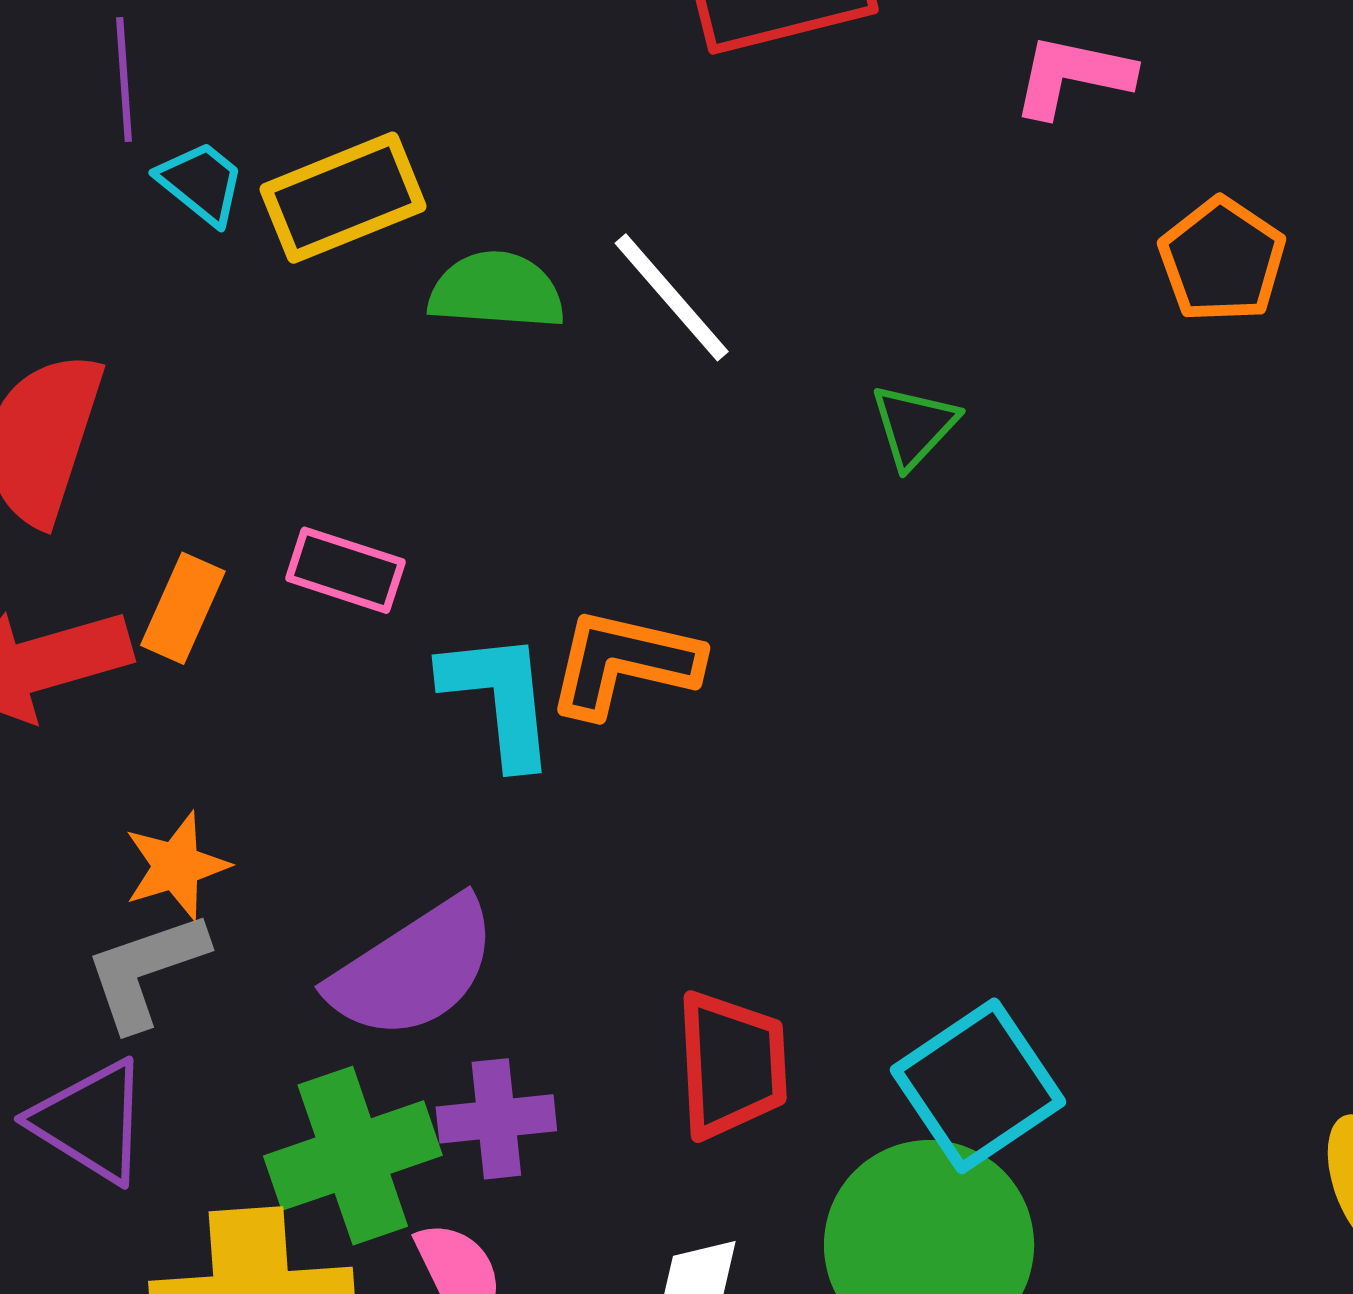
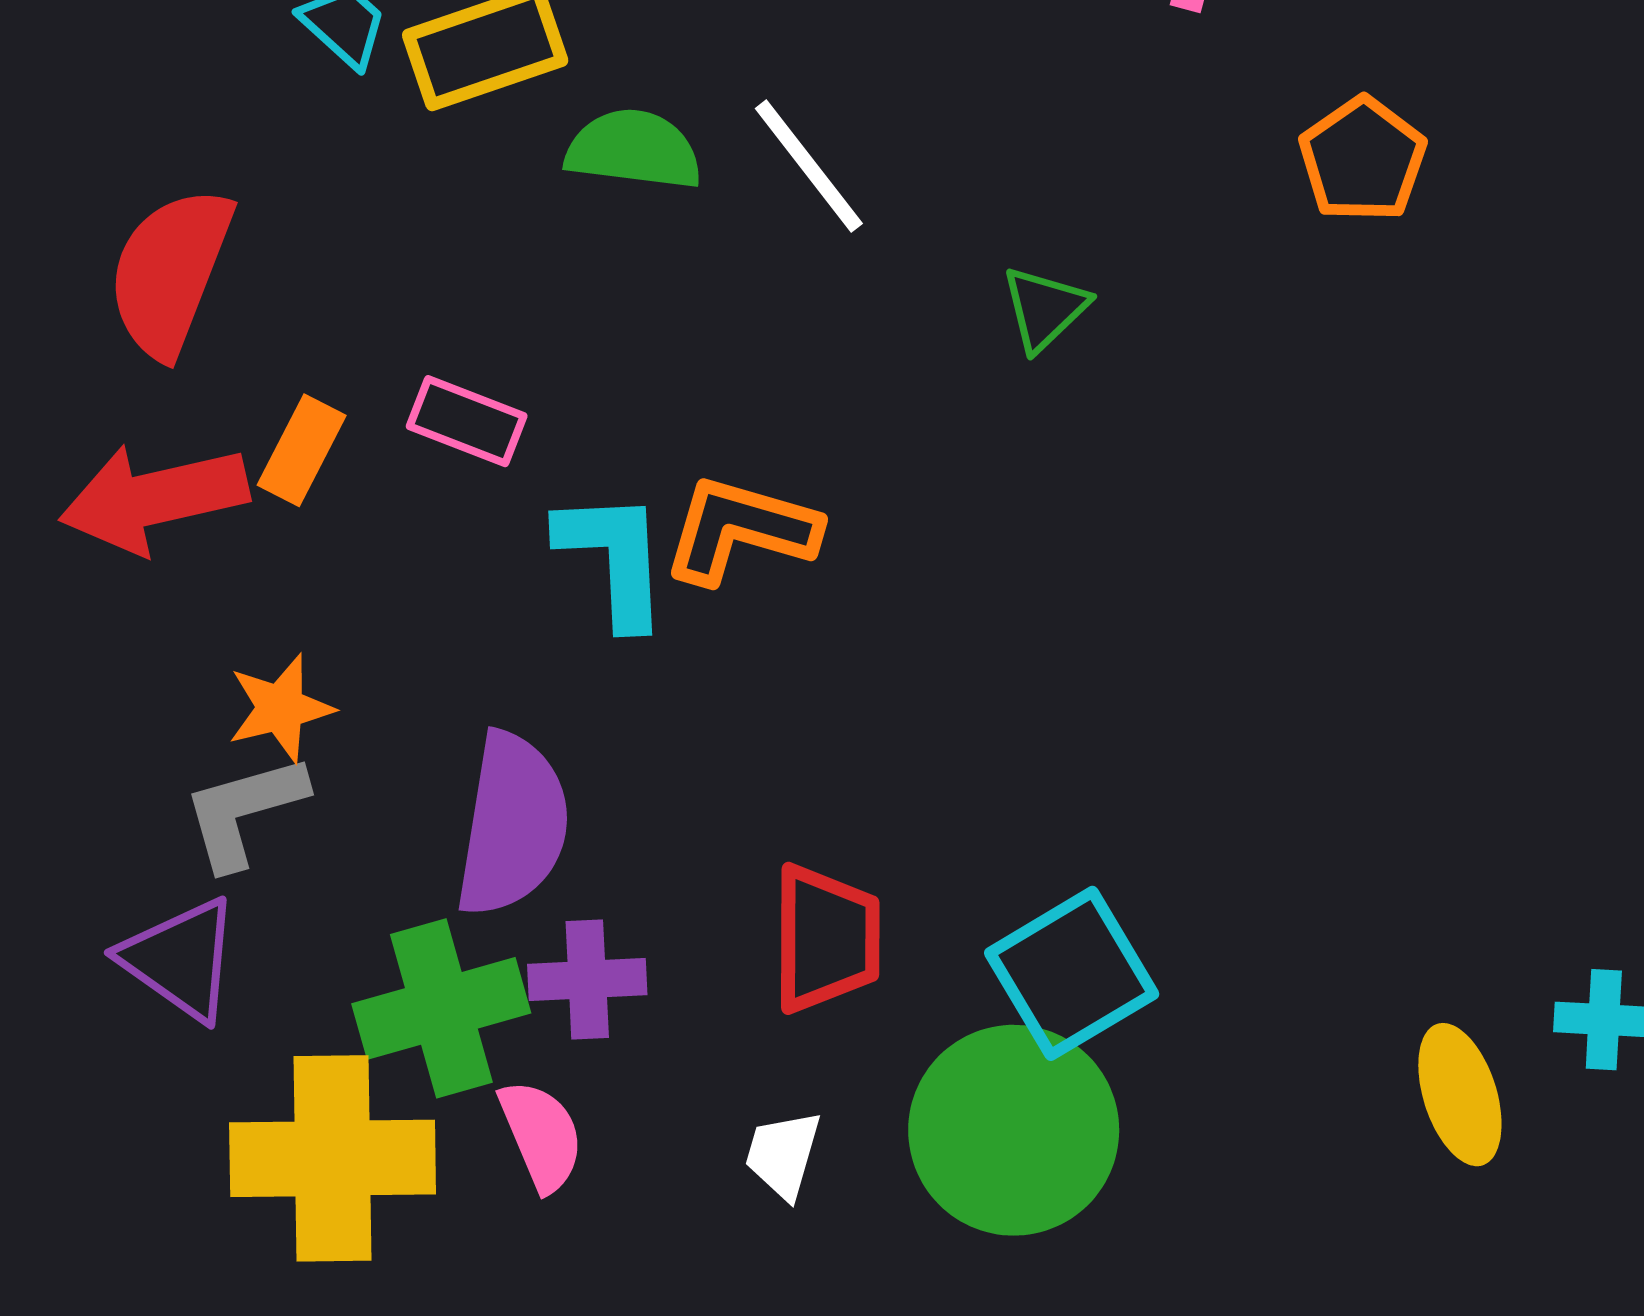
purple semicircle: (414, 969) -> (513, 825), turned -51

